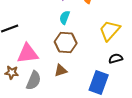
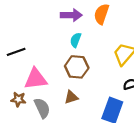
gray semicircle: (34, 80) -> (42, 108), turned -48

